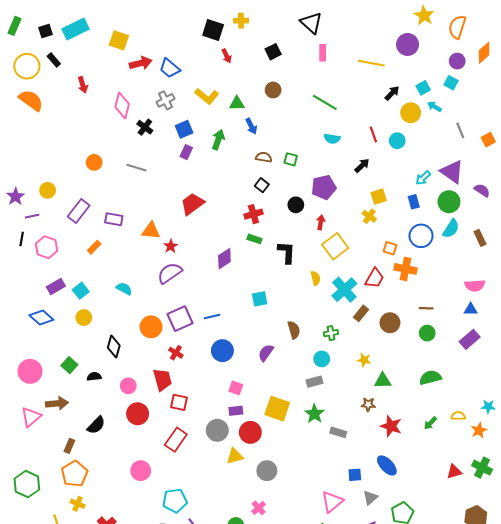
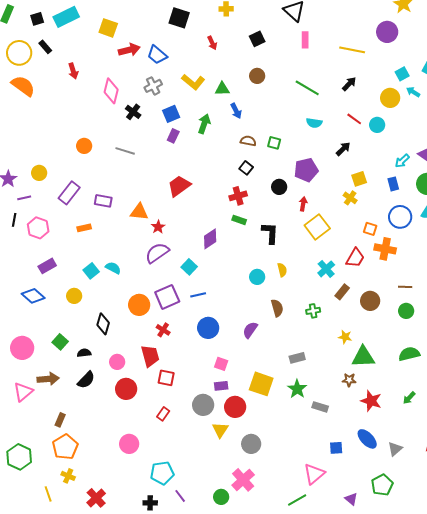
black square: (213, 30) -> (179, 18), moved
black arrow: (392, 93) -> (349, 84), moved
red line: (373, 134) -> (354, 119), turned -35
orange rectangle: (94, 247) -> (84, 228), turned 32
yellow semicircle: (315, 278) -> (282, 270), moved
cyan cross: (344, 290) -> (326, 269), size x0.7
cyan square: (81, 291) -> (91, 271), moved
cyan square: (260, 299) -> (189, 267), moved, turned -35
cyan circle: (322, 359) -> (257, 277), moved
green triangle: (383, 381) -> (363, 357), size x1.4
black semicircle: (96, 425) -> (86, 380), moved
red rectangle: (176, 440) -> (163, 414), size x0.6
yellow triangle: (235, 456) -> (220, 430), turned -42
gray triangle: (370, 498) -> (395, 449), moved
pink cross: (259, 508) -> (243, 480), size x1.6

